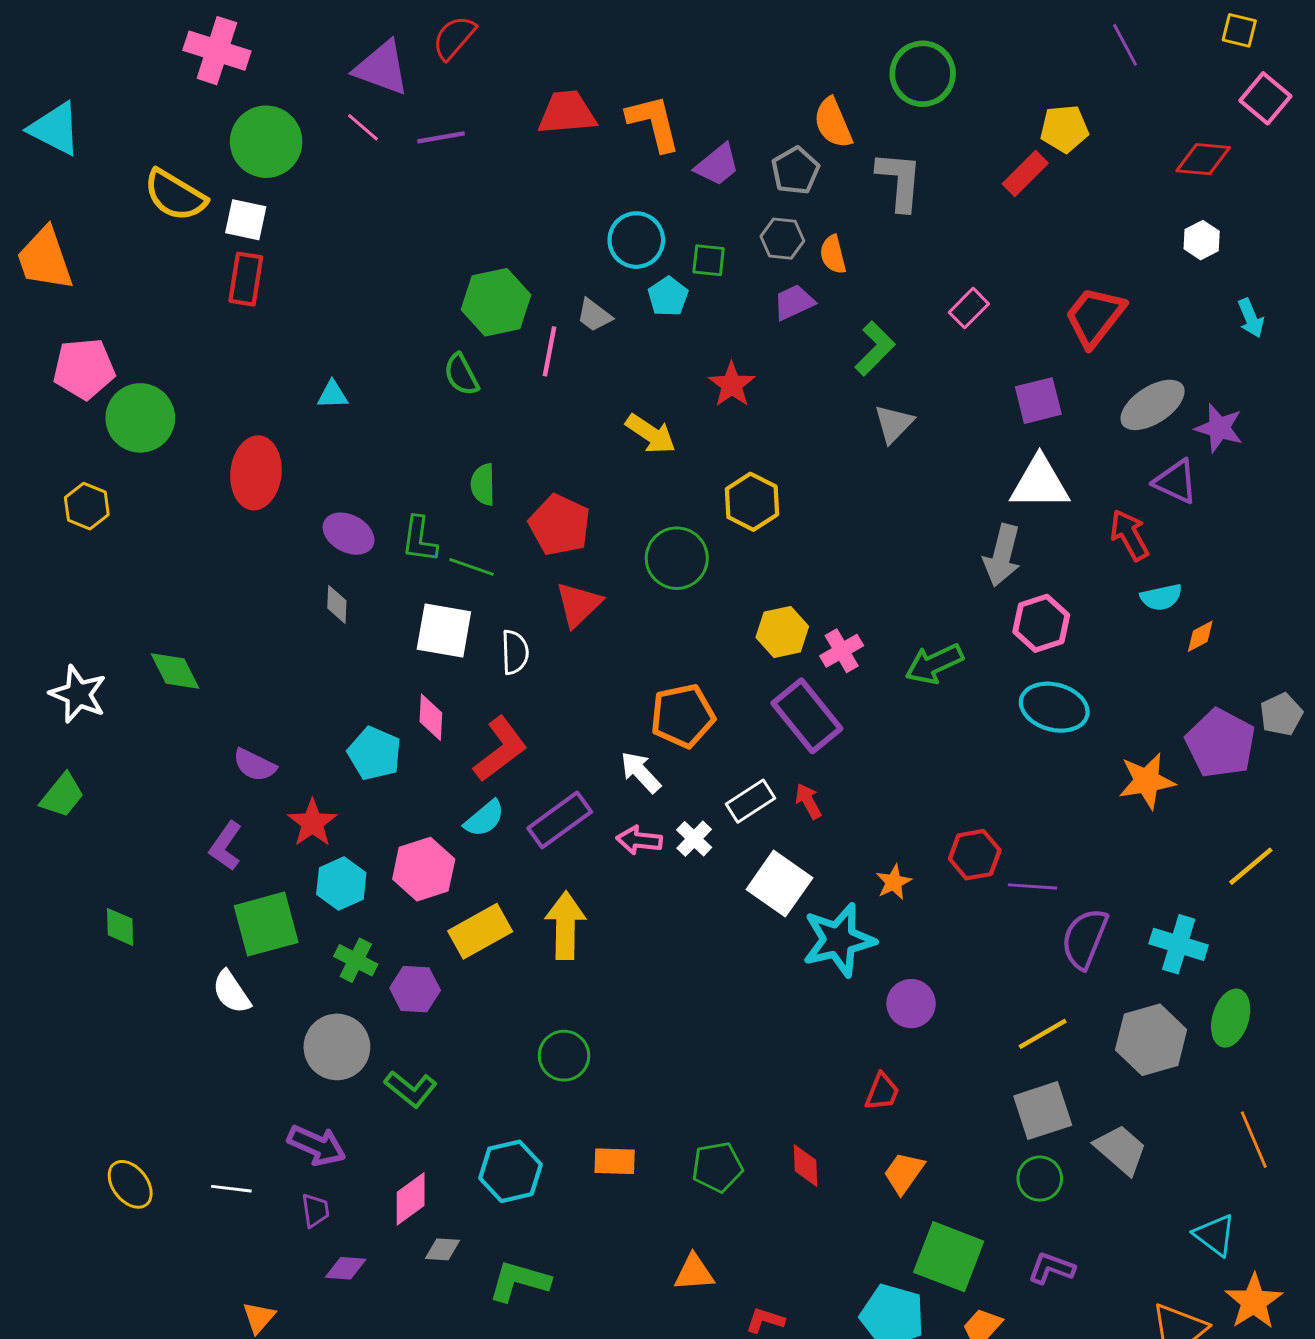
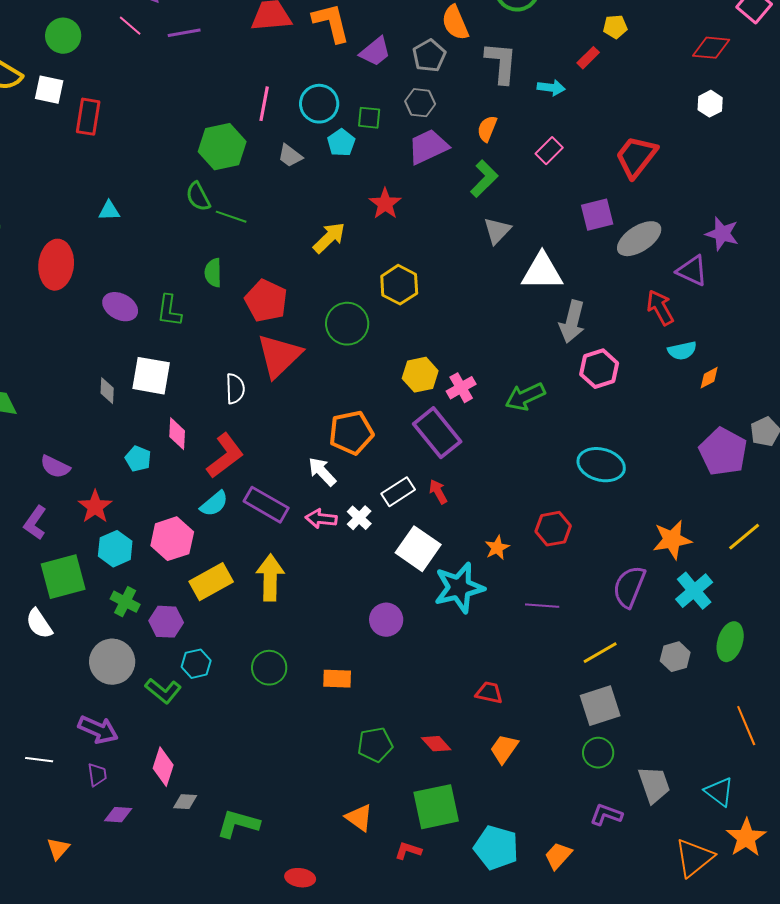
yellow pentagon: (1064, 129) -> (615, 27), size x0.7
green circle: (266, 142) -> (63, 36), size x0.7
red rectangle: (1025, 174) -> (588, 58), size x0.7
orange semicircle: (833, 255) -> (487, 129), moved, turned 36
red rectangle: (246, 279) -> (88, 117), moved
purple trapezoid: (794, 302) -> (428, 147), size x1.4
cyan arrow: (1251, 318) -> (551, 88), moved, turned -60
pink line: (550, 351) -> (264, 104), moved
gray ellipse: (1153, 405) -> (639, 239), moved
yellow arrow: (651, 434) -> (329, 238), turned -78
white triangle: (1040, 483) -> (542, 272), moved
green line: (471, 567) -> (231, 217), moved
gray diamond: (337, 604) -> (107, 391), moved
red triangle: (578, 604) -> (279, 356), size x1.4
white square: (444, 630) -> (151, 376), moved
cyan ellipse: (1054, 707) -> (601, 465), moved
cyan pentagon: (375, 753) -> (138, 459), size x0.7
orange star: (1147, 781) -> (672, 540), moved
purple rectangle: (560, 820) -> (266, 505), turned 66
purple line: (1033, 886) -> (542, 606), moved
cyan cross: (1179, 944) -> (694, 591), turned 33
purple circle: (911, 1004) -> (386, 620), moved
gray hexagon: (1151, 1040) -> (675, 657), size x0.6
red trapezoid: (882, 1092) -> (489, 693), turned -100
gray trapezoid: (1121, 1150) -> (654, 785), moved, turned 30
orange rectangle: (615, 1161) -> (337, 679), moved
red diamond: (805, 1166) -> (436, 744), turned -40
cyan hexagon: (510, 1171) -> (196, 664), moved, size x0.7
pink diamond: (411, 1199) -> (163, 767), turned -36
green square: (949, 1257) -> (436, 807), moved, turned -33
orange triangle: (694, 1273) -> (359, 818), turned 40

